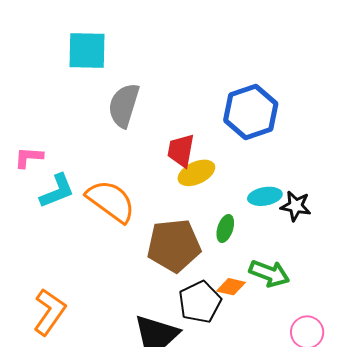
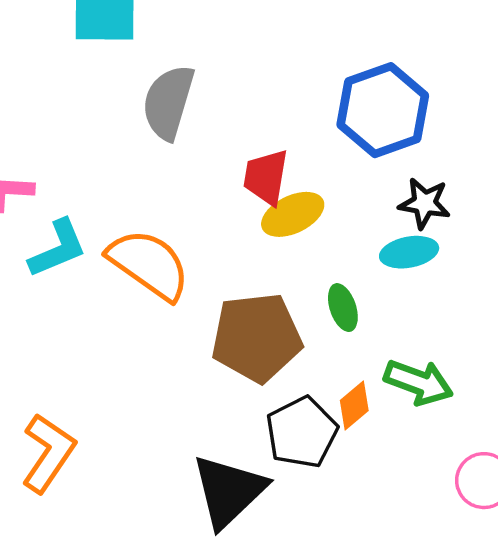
black star: (296, 206) -> (425, 203), moved
green ellipse: (225, 228) -> (343, 308), turned -36
orange diamond: (231, 287) -> (354, 406), turned -52

